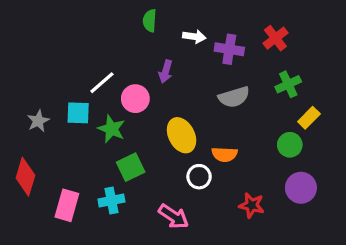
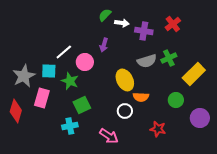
green semicircle: (150, 21) -> (105, 15), moved, turned 40
green cross: (288, 84) -> (169, 58), moved
yellow rectangle: (309, 118) -> (194, 74), size x1.6
gray star: (38, 121) -> (24, 76), size x1.6
yellow ellipse: (182, 135) -> (125, 80), moved
green circle: (290, 145) -> (176, 100), moved
purple circle: (301, 188) -> (200, 118), moved
pink rectangle: (67, 205) -> (42, 98), moved

